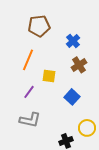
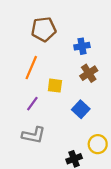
blue cross: (73, 41) -> (82, 46), turned 32

